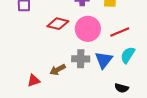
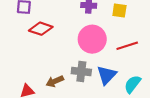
red diamond: (58, 24) -> (41, 29), moved
cyan semicircle: (128, 55) -> (132, 84), moved

